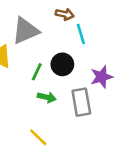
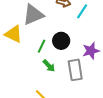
cyan line: (81, 34) -> (82, 11), moved, turned 49
green arrow: (47, 97) -> (49, 66), turned 32

